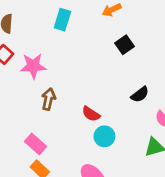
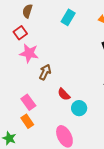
pink star: (33, 66) -> (29, 53), moved
red semicircle: (91, 114) -> (64, 94), moved

